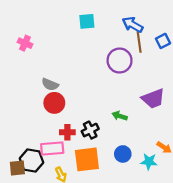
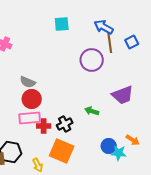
pink rectangle: (52, 149) -> (30, 118), moved
blue circle: (123, 154) -> (109, 146), moved
orange square: (87, 159) -> (62, 151), turned 30

